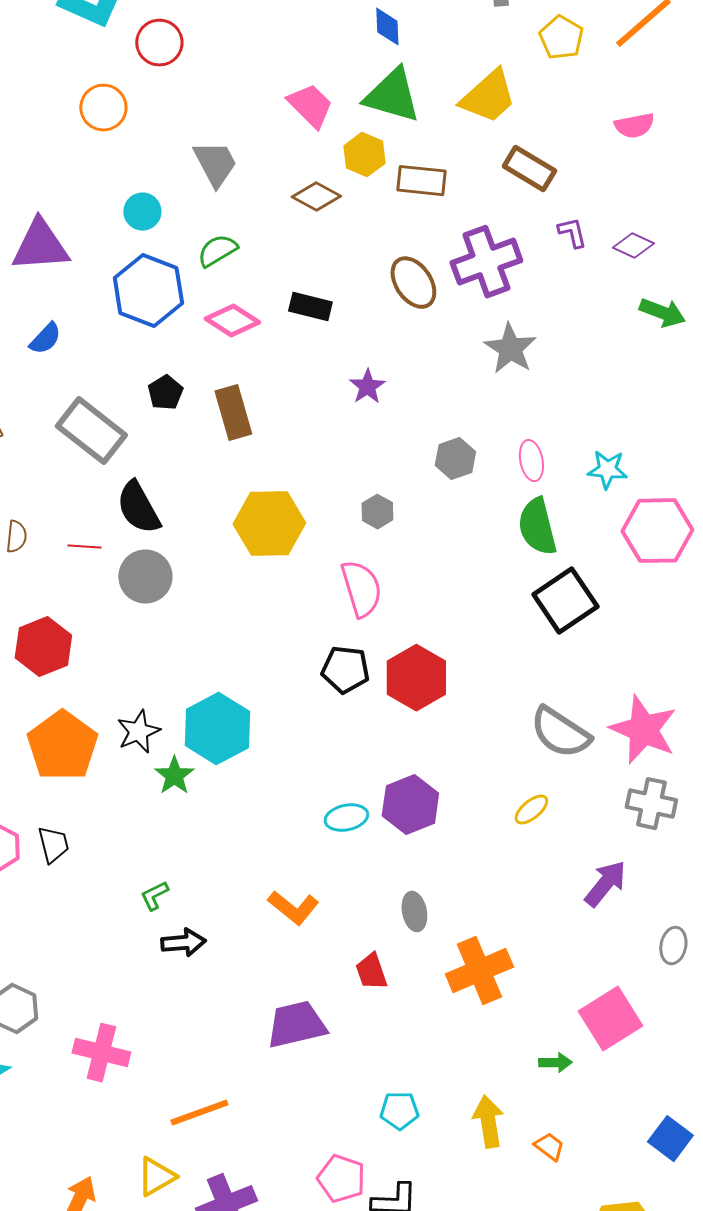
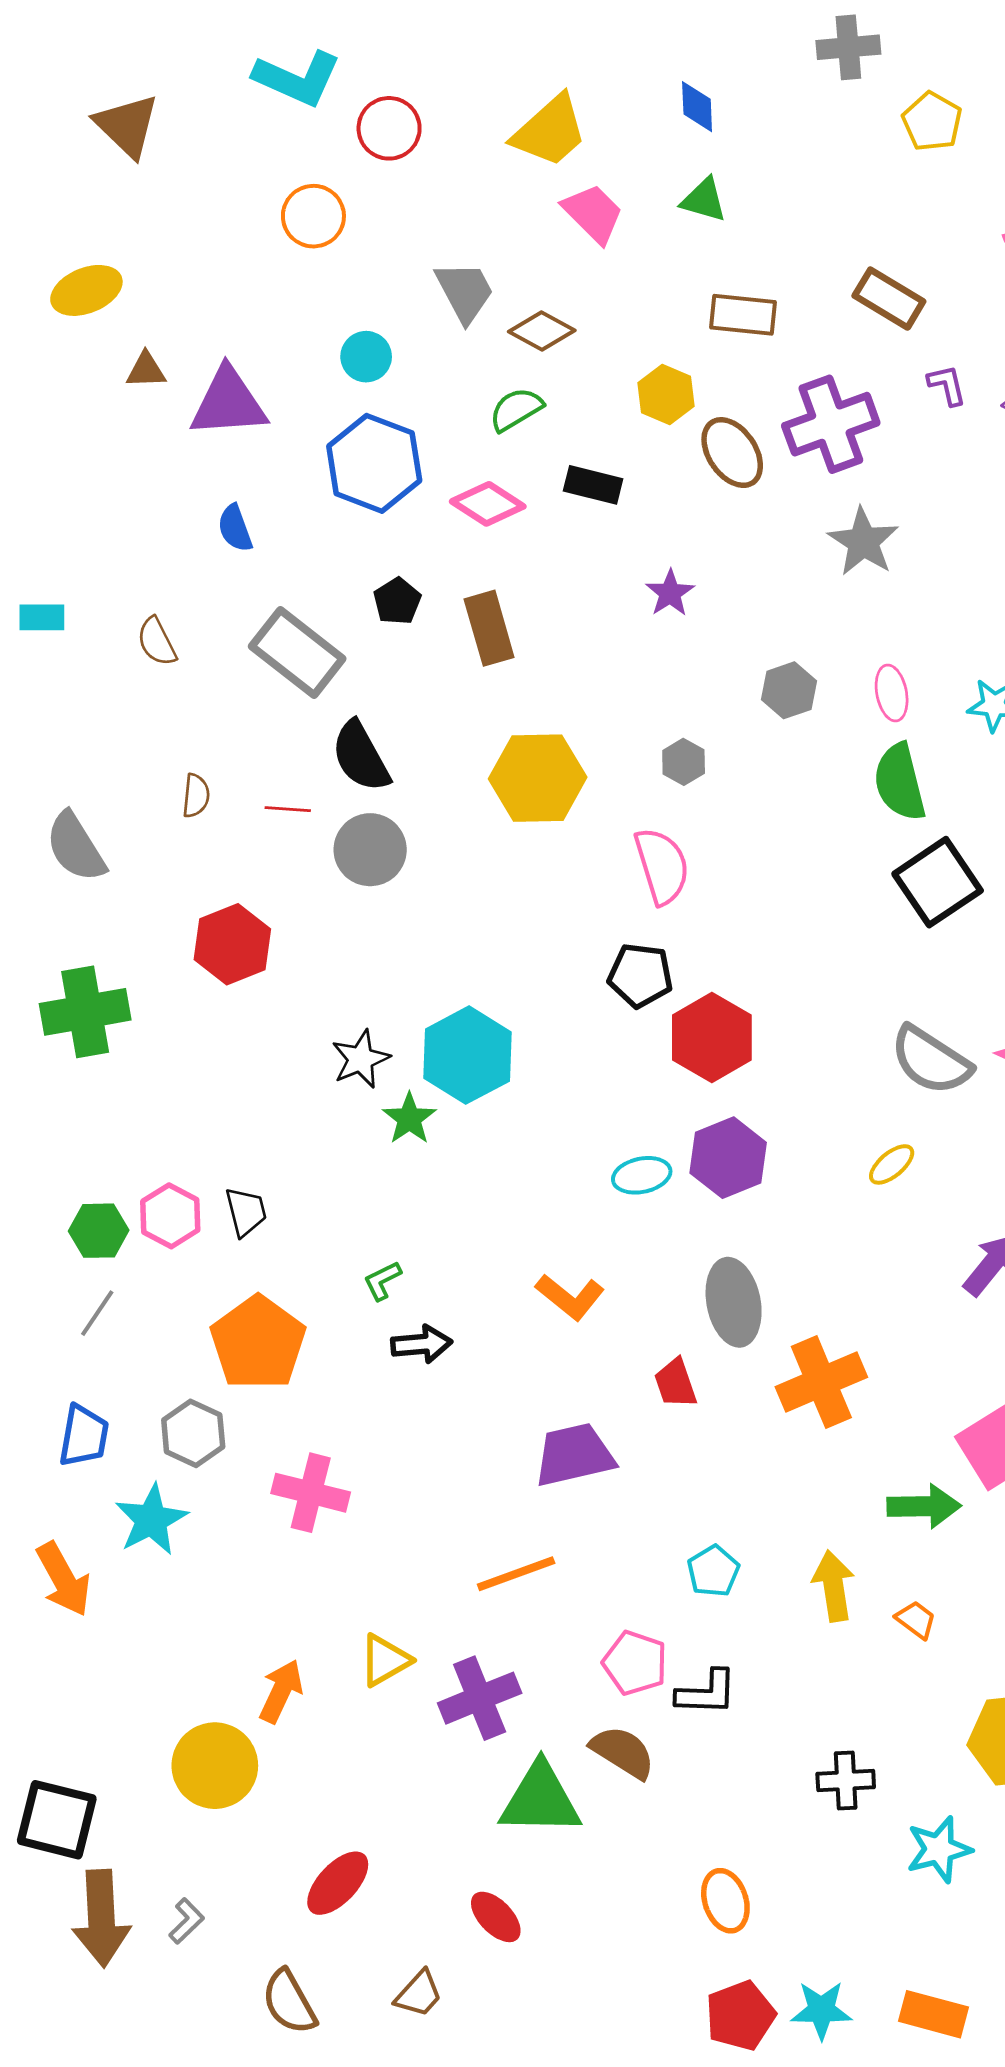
green triangle: (392, 96) -> (704, 200), size x0.6
yellow trapezoid: (488, 97) -> (550, 131), moved
yellow hexagon: (364, 155) -> (666, 394), moved
brown diamond: (316, 197) -> (542, 331), moved
green semicircle: (217, 251) -> (516, 409), moved
blue semicircle: (45, 339) -> (235, 528), turned 117
red hexagon: (416, 678) -> (712, 1037), moved
orange pentagon: (62, 746) -> (258, 1343), moved
gray ellipse: (414, 912) -> (734, 1302), size x1.6
green arrow: (555, 1063) -> (924, 1506), size x1.6
cyan pentagon: (399, 1111) -> (713, 1571), turned -30
orange line: (199, 1113) -> (516, 1574), moved

